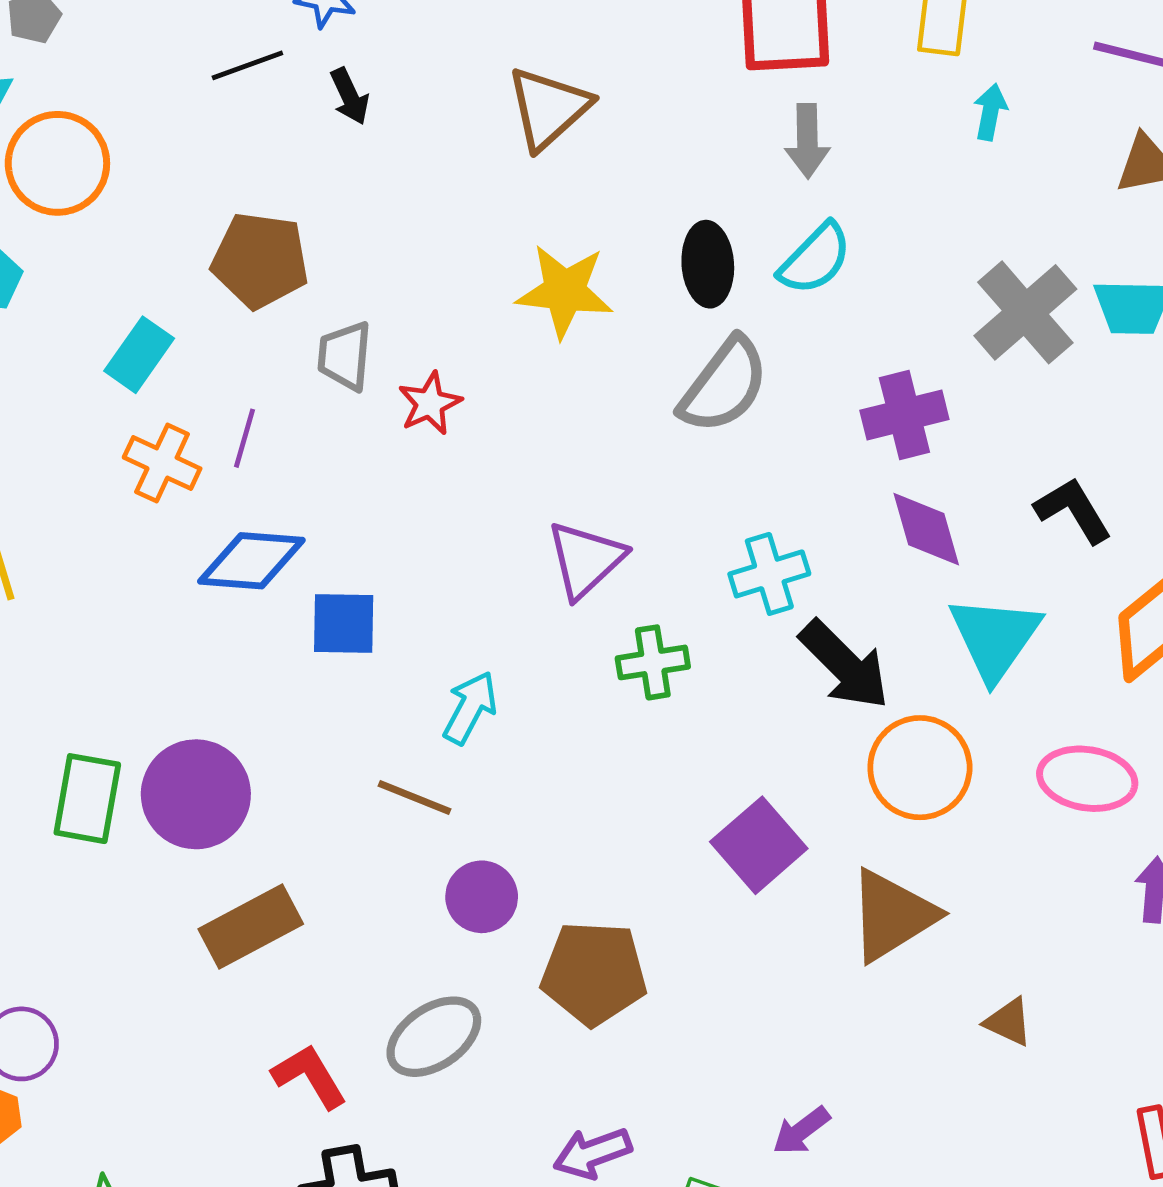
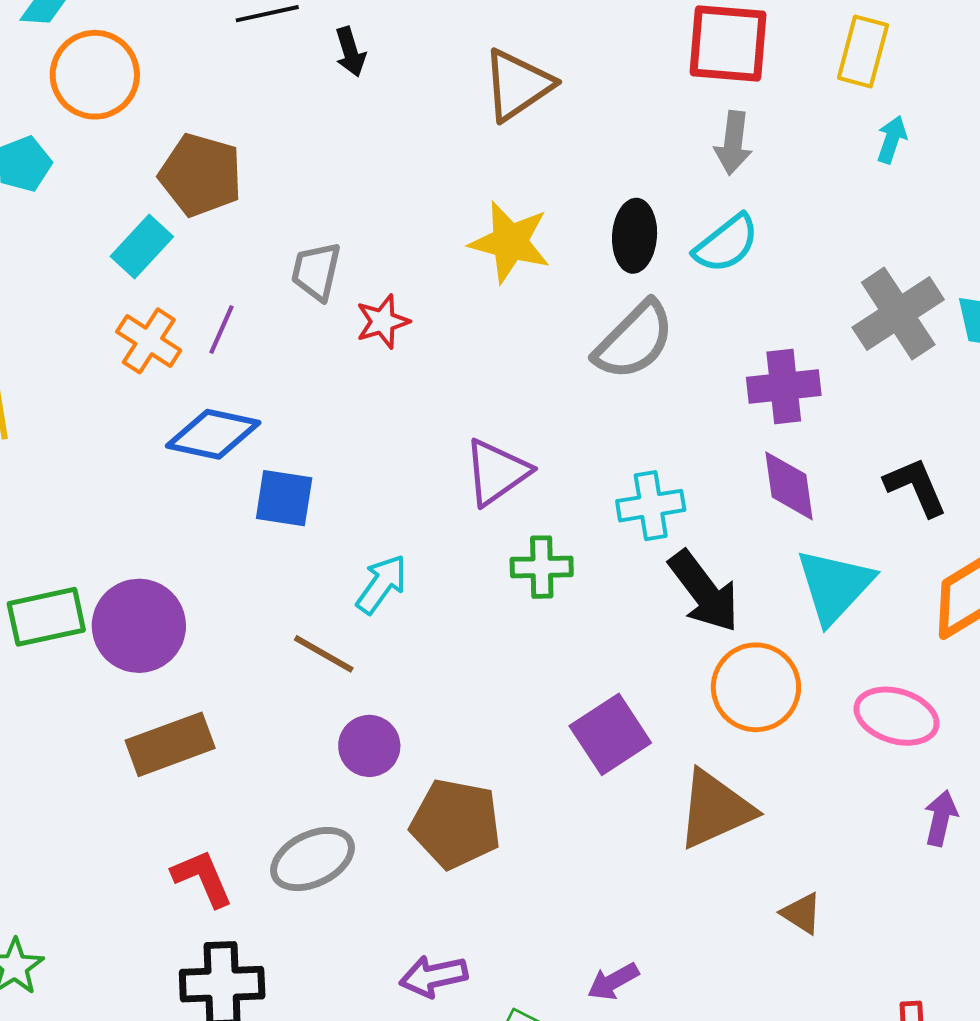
brown pentagon: (260, 260) -> (201, 175), moved
green rectangle: (87, 799) -> (46, 617), turned 60

